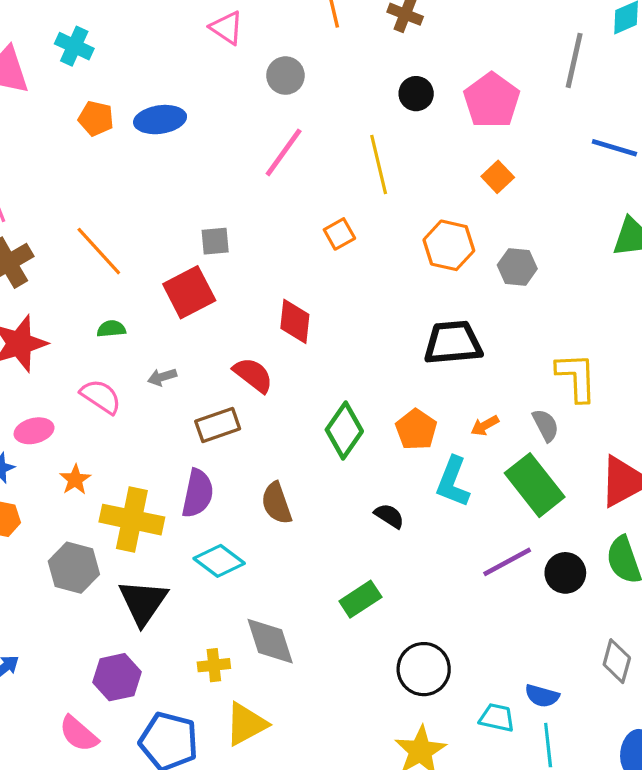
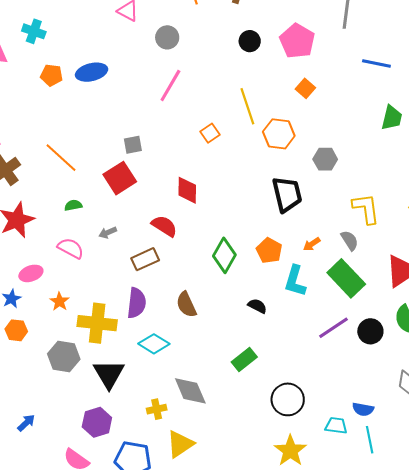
yellow line: (379, 165) -> (247, 106), moved
gray hexagon: (517, 267) -> (325, 159), moved
black trapezoid: (453, 343) -> (287, 194), turned 87

